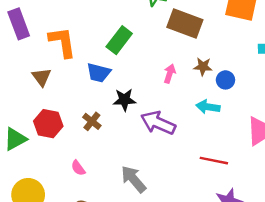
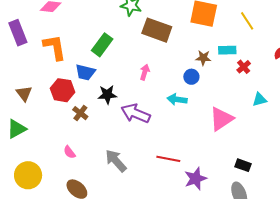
brown star: (203, 67) -> (203, 58), moved
brown triangle: (42, 77) -> (24, 93), moved
red hexagon: (48, 124) -> (62, 90), moved
red line: (214, 161) -> (168, 159), moved

